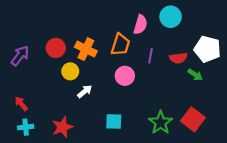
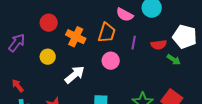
pink semicircle: (140, 25) -> (125, 15), turned 102
red circle: (56, 48) -> (49, 23), moved
yellow circle: (70, 71) -> (48, 57), moved
white arrow: (85, 91) -> (75, 75), size x1.5

